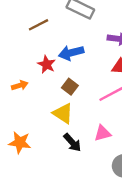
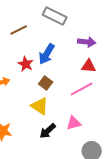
blue arrow: (71, 53) -> (47, 54), turned -45
black arrow: (72, 143) -> (48, 131), turned 90

